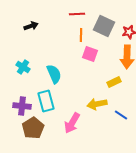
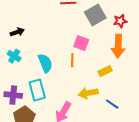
black arrow: (31, 26) -> (17, 32), moved
gray square: (104, 26) -> (95, 15), turned 35
orange line: (81, 35) -> (72, 60), moved

